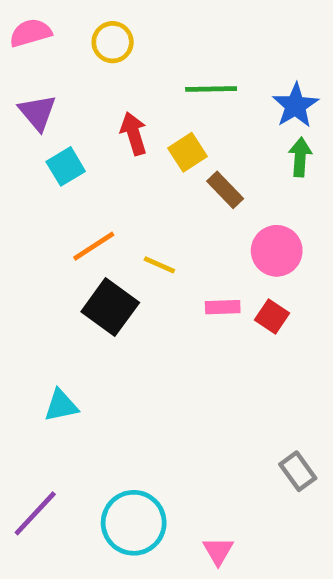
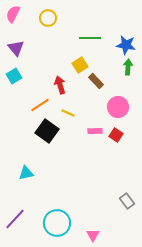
pink semicircle: (30, 33) -> (13, 14), turned -48
blue star: (295, 105) -> (126, 45), turned -30
red arrow: (134, 134) -> (60, 85), moved
cyan square: (66, 166) -> (14, 76), moved

